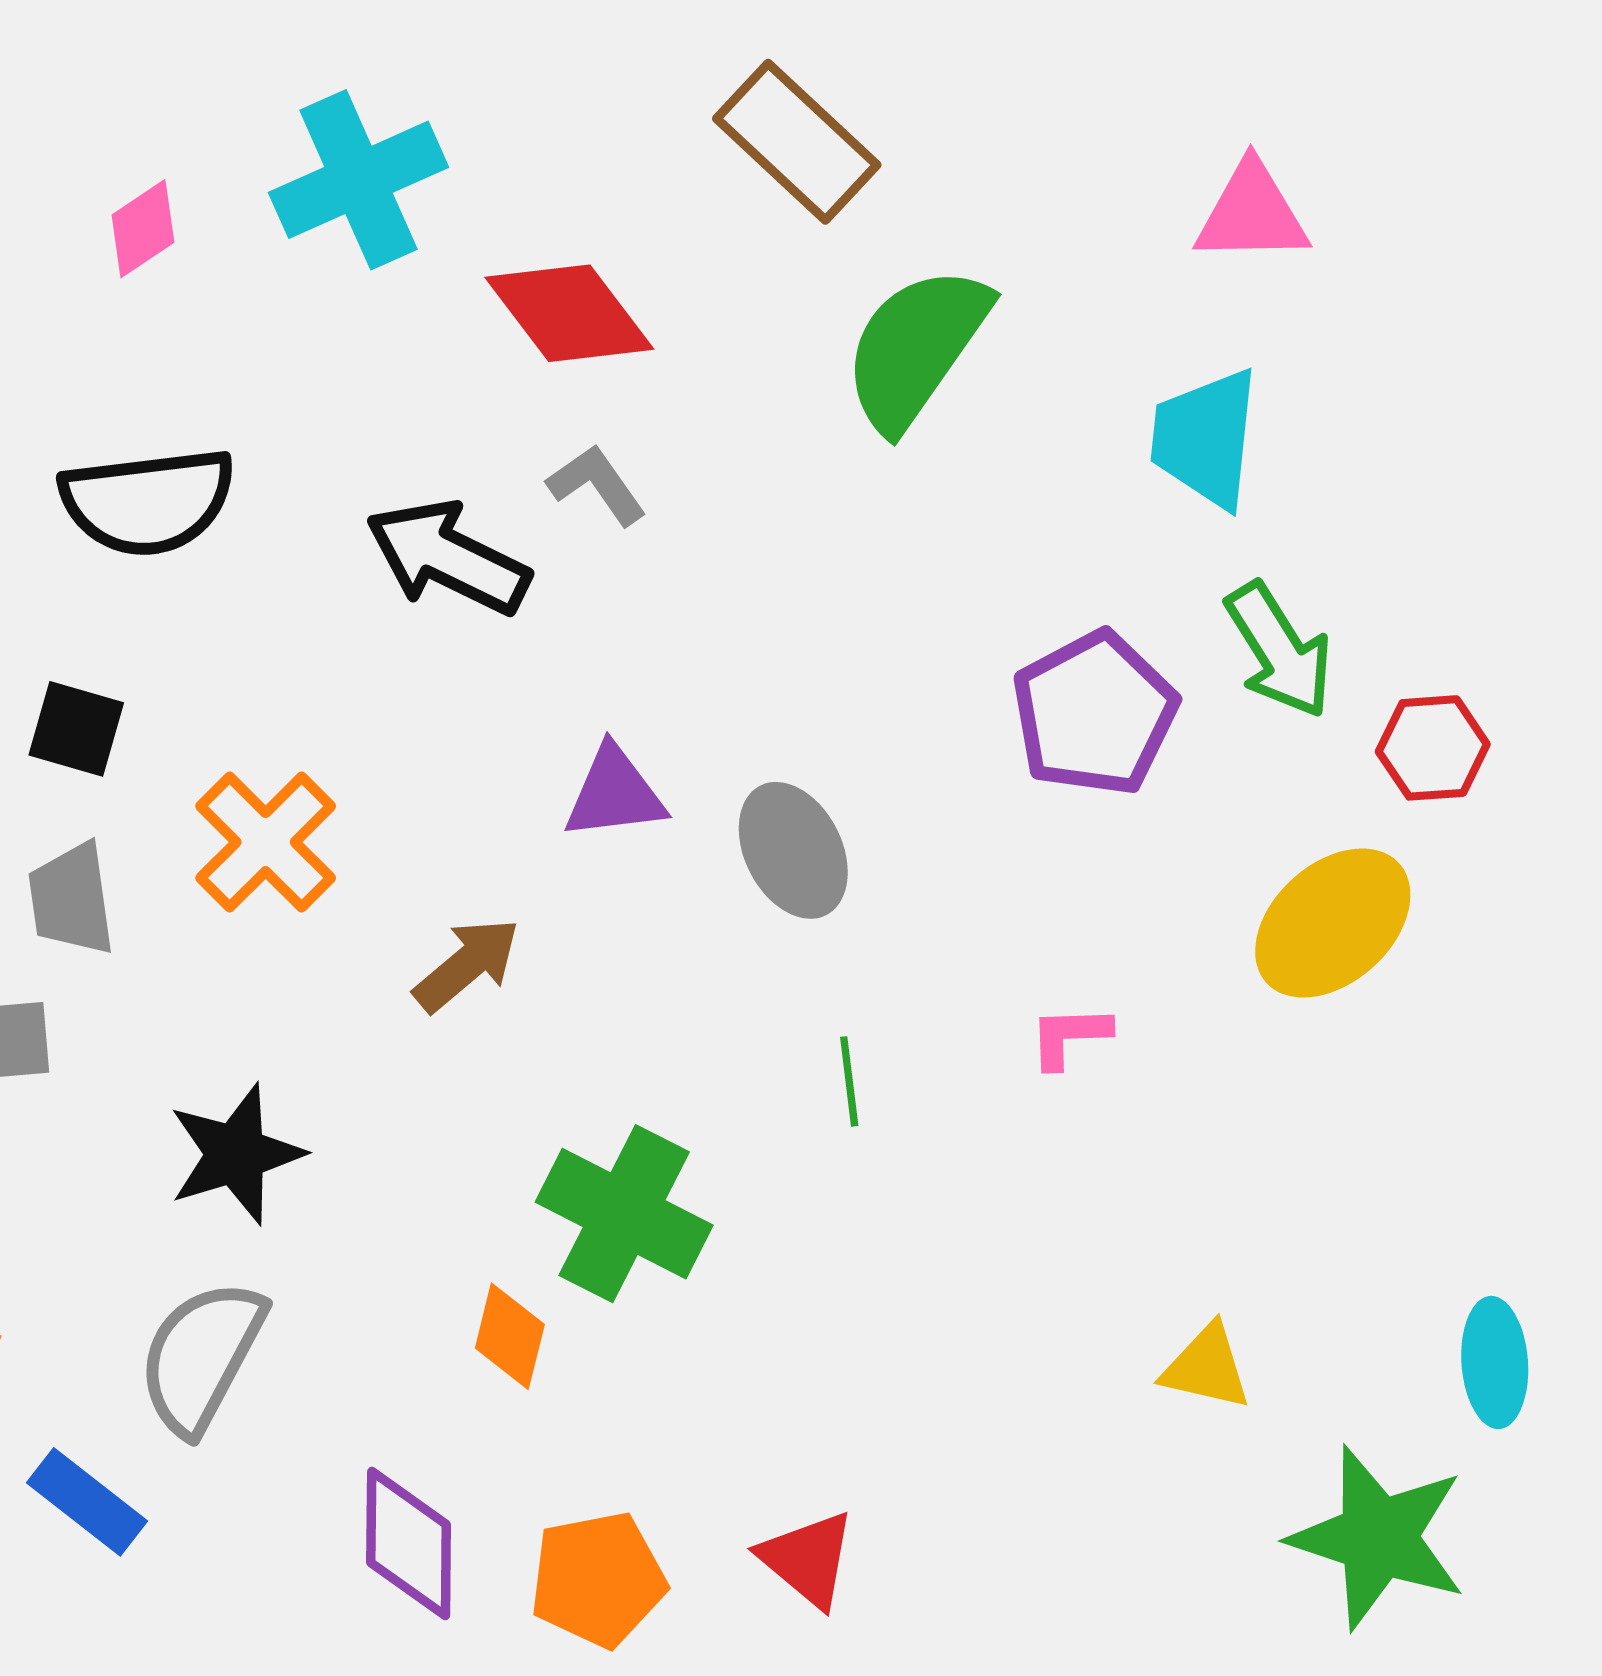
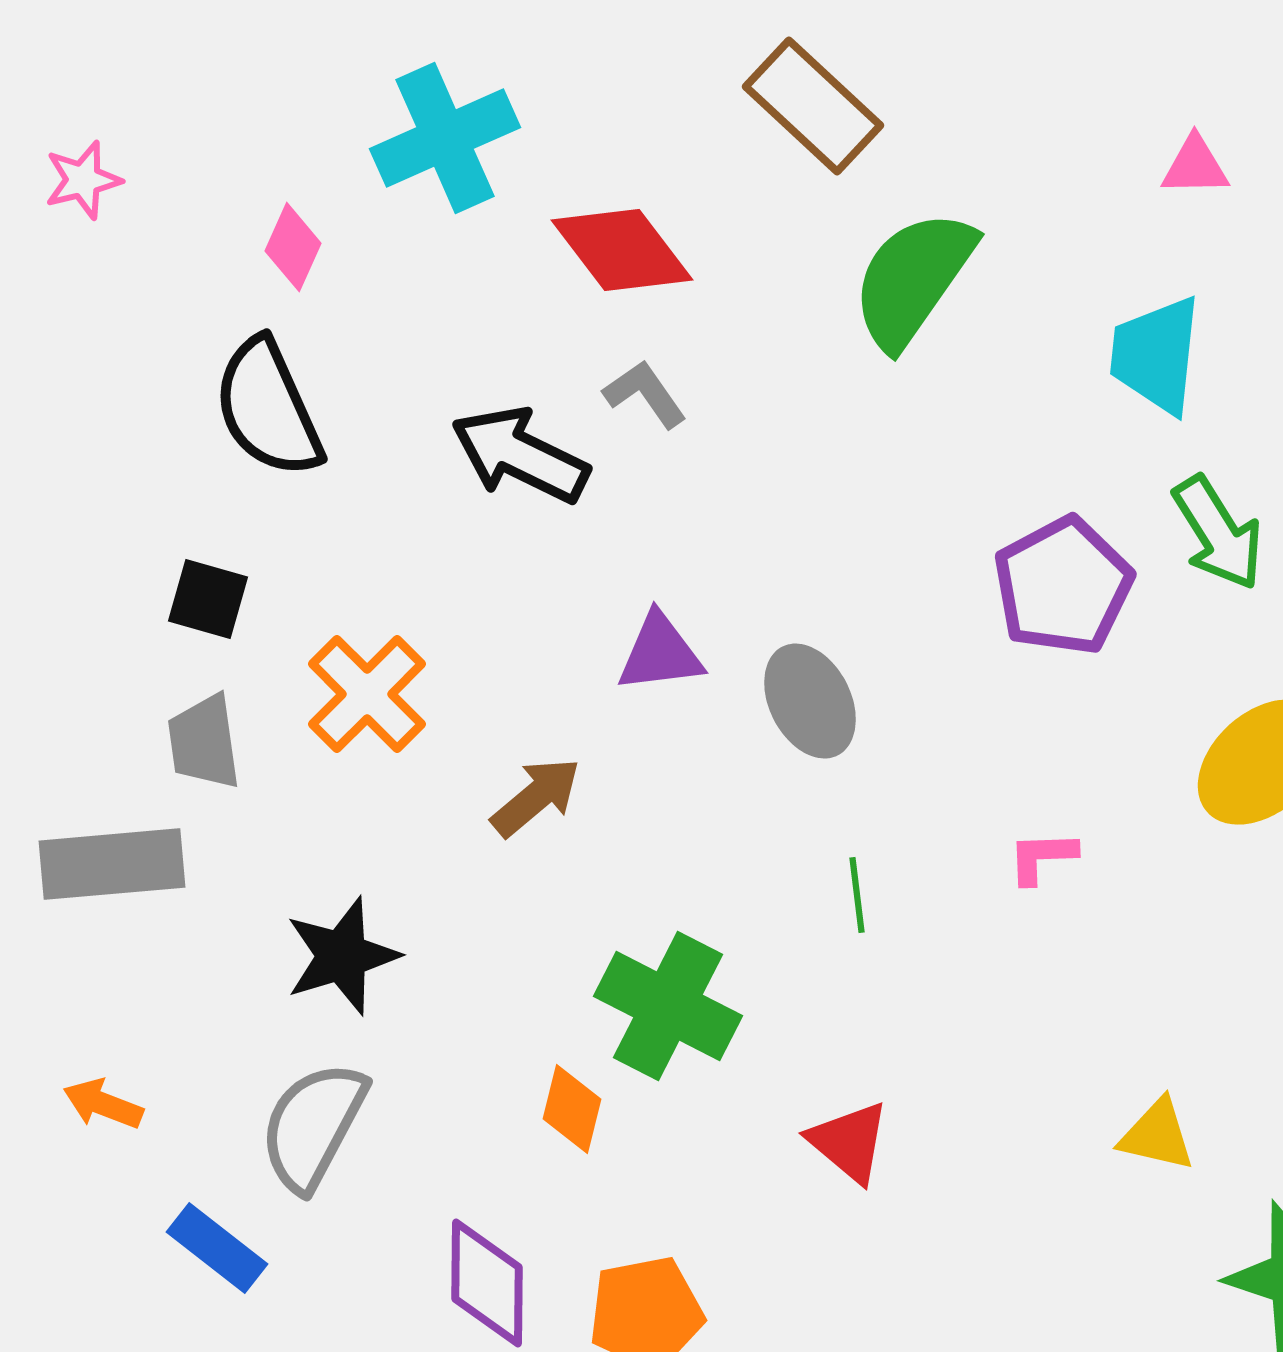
pink triangle: (1252, 213) -> (1195, 166), size x0.7
pink diamond: (143, 229) -> (293, 247), moved, turned -32
black semicircle: (148, 501) -> (268, 408), turned 73
red triangle: (808, 1559) -> (849, 1142), moved

